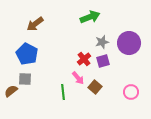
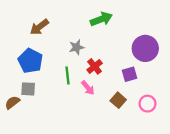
gray star: (102, 42) -> (77, 47), moved
purple square: (103, 61) -> (129, 74), moved
brown square: (95, 87) -> (118, 100), moved
green line: (63, 92) -> (68, 75), moved

